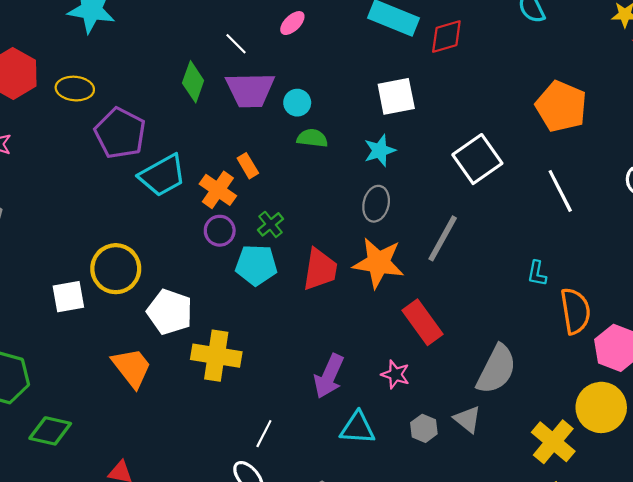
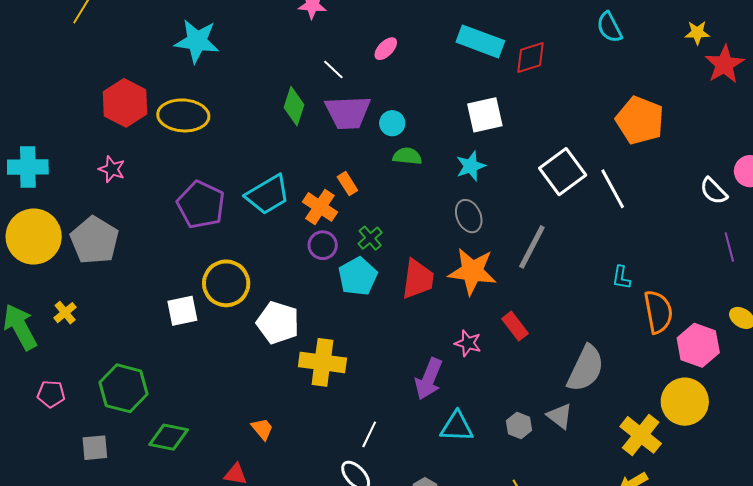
yellow ellipse: (75, 89) -> (183, 115), size x1.4
purple pentagon: (120, 133) -> (201, 205), moved
white line: (560, 191) -> (613, 189), moved
gray ellipse: (376, 204) -> (469, 216), turned -36
cyan pentagon: (256, 265) -> (358, 276), turned -30
red rectangle: (422, 322) -> (515, 326), size x0.7
orange trapezoid: (132, 367) -> (262, 429), moved, size x0.6
pink star: (395, 374) -> (468, 343), moved

